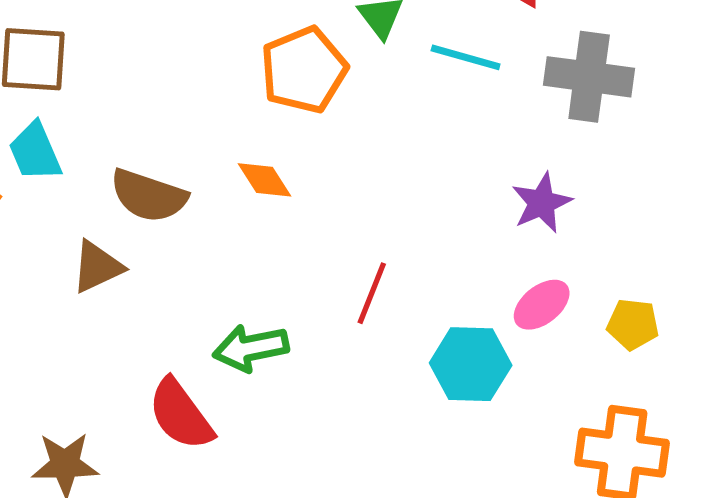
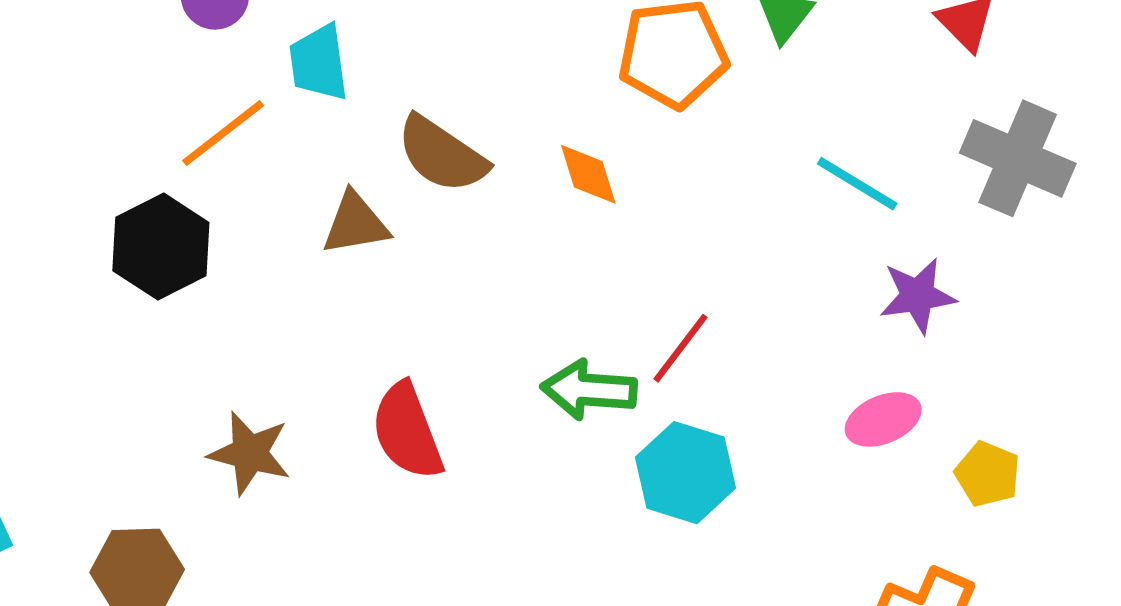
cyan line: (466, 57) -> (857, 184), moved
green arrow: (251, 348) -> (589, 390), moved
cyan hexagon: (471, 364) -> (686, 473), moved

